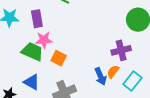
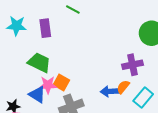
pink star: (44, 40) -> (48, 85), moved
orange square: (59, 58) -> (61, 83), moved
blue arrow: (101, 76) -> (110, 91), turned 108

